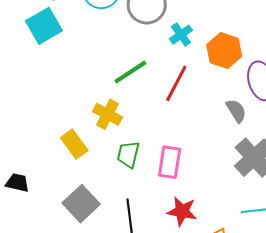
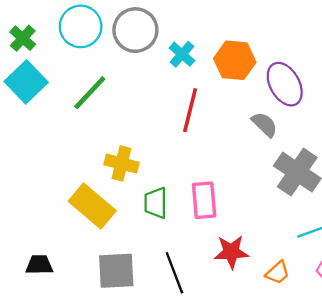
green line: (130, 72) -> (90, 93), moved
yellow rectangle: (74, 144) -> (92, 206), size x1.4
gray square: (81, 204) -> (116, 271), turned -36

